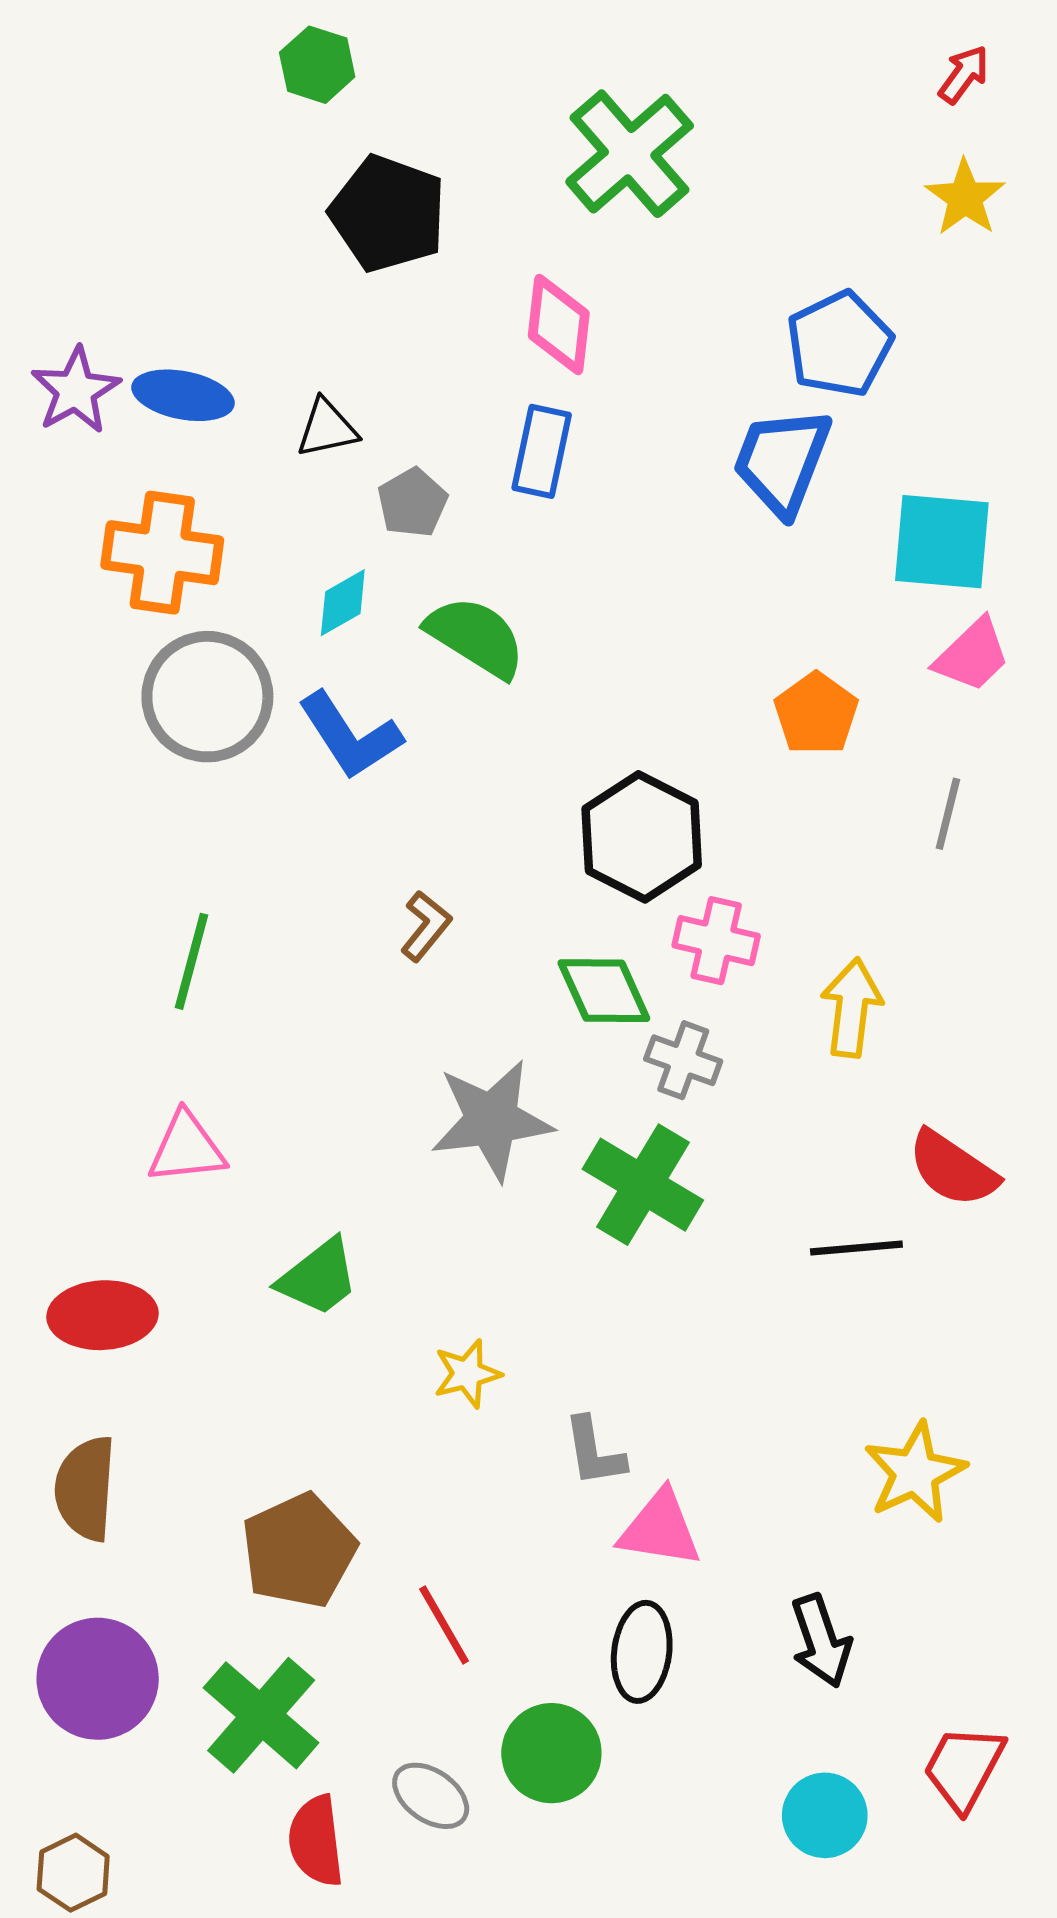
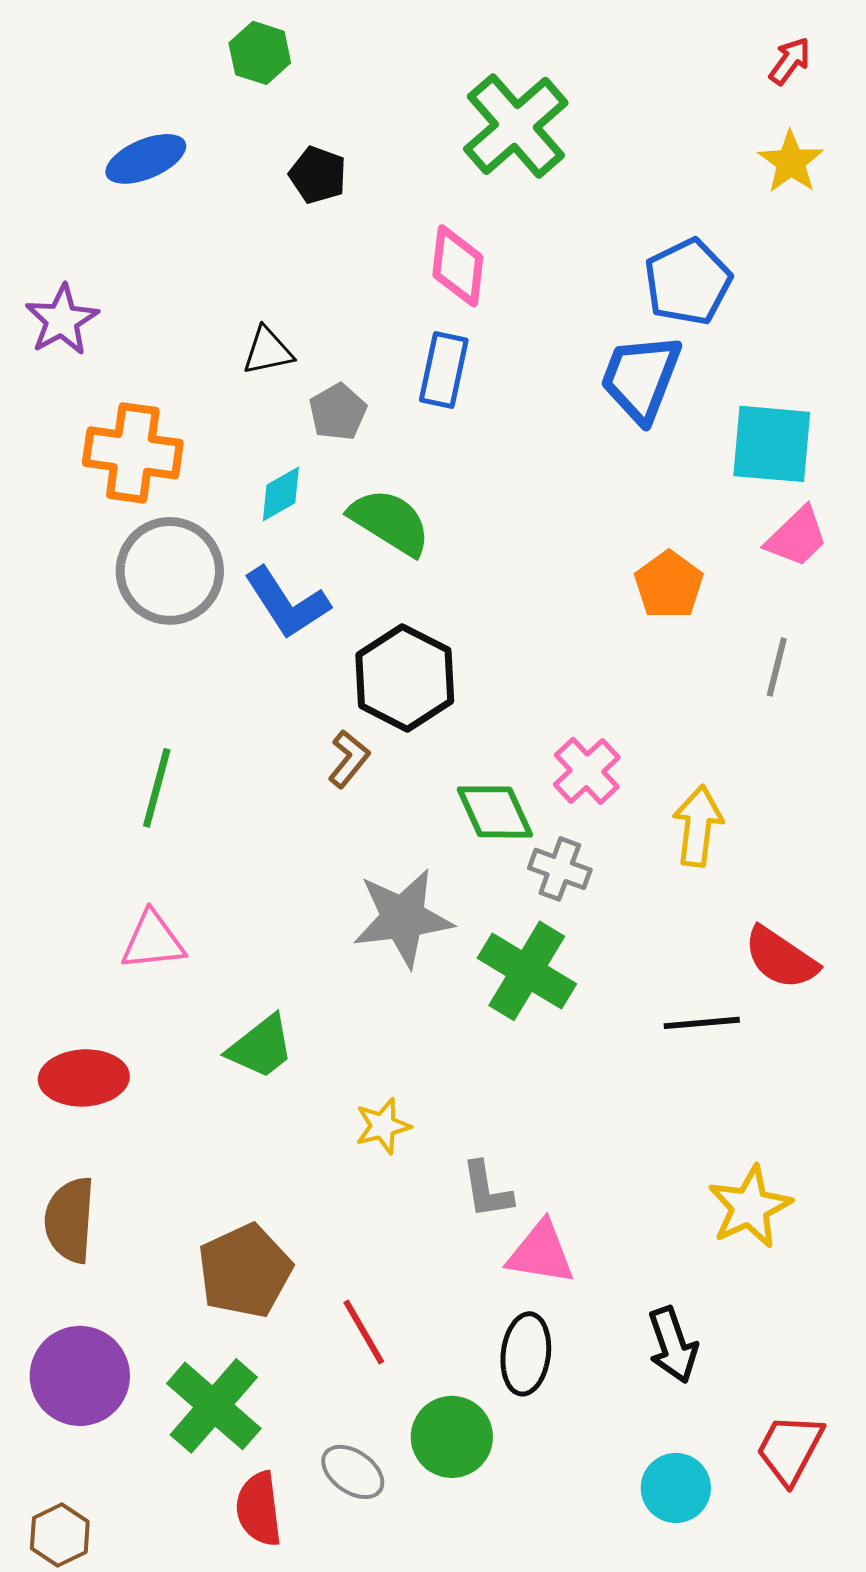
black pentagon: (388, 213) -> (318, 175), size x0.6
blue ellipse: (183, 395) -> (146, 159), moved, turned -34
black hexagon: (642, 837) -> (405, 678), moved
pink cross: (716, 941) -> (587, 771), turned 34

